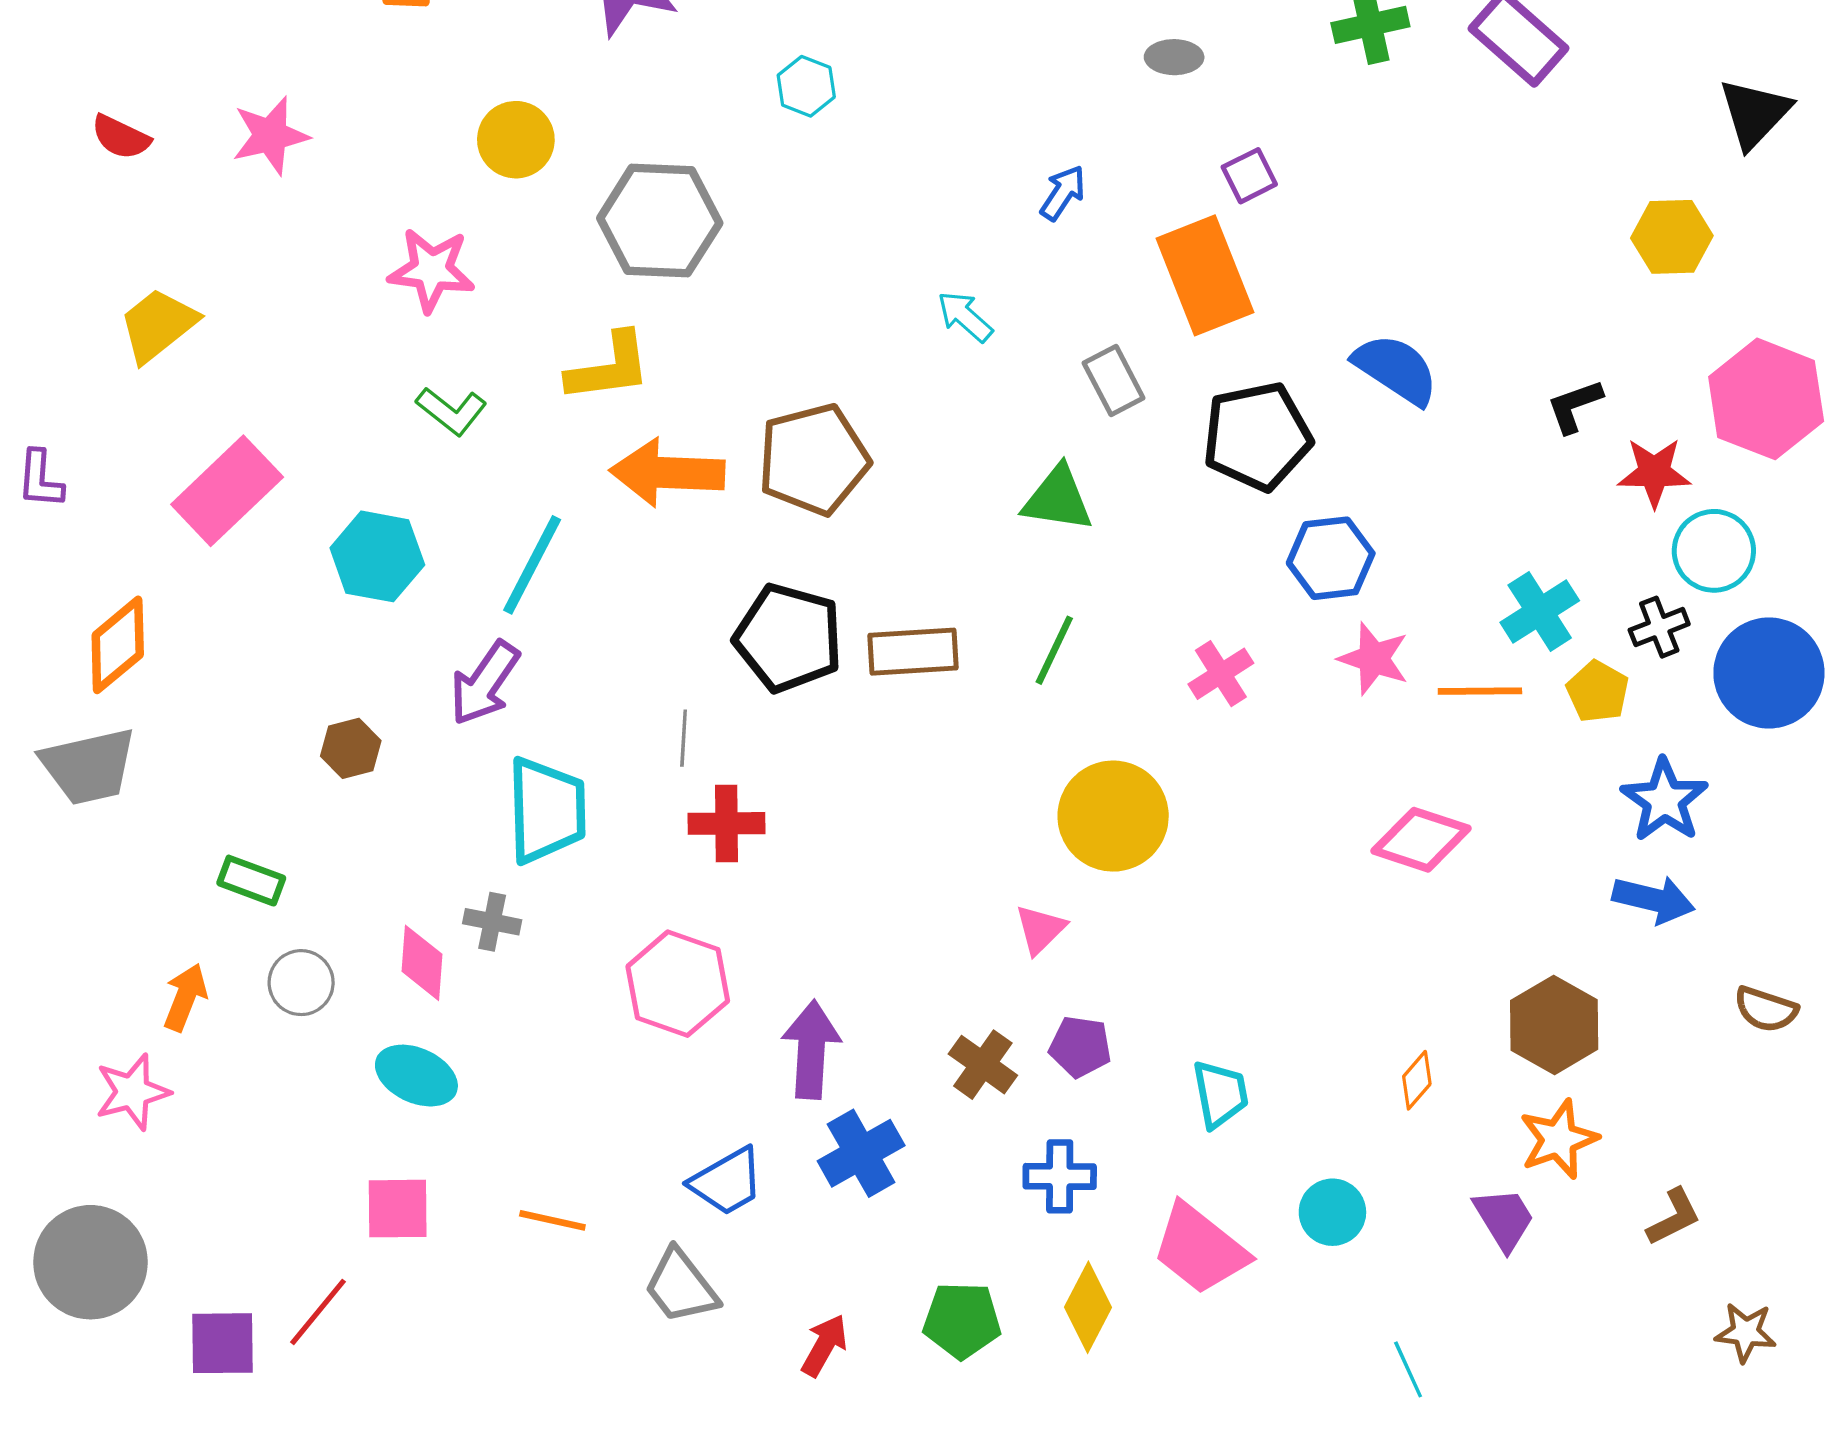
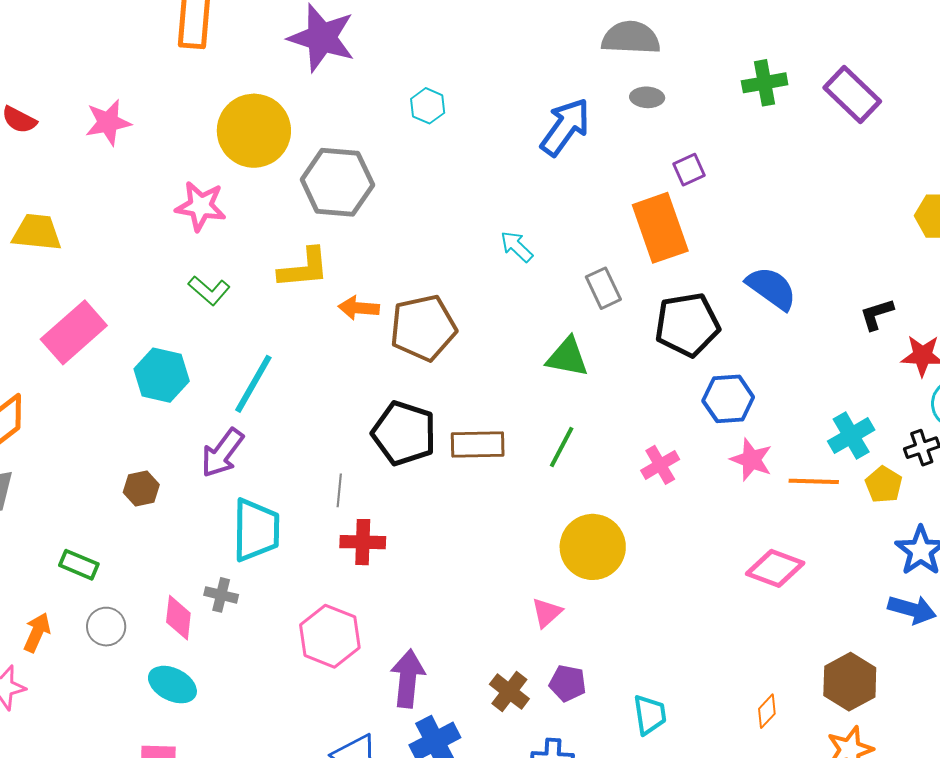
yellow circle: (516, 140) -> (254, 131), size x1.6
blue arrow: (1063, 193) -> (565, 127), moved, size x1.8
yellow trapezoid: (158, 325) -> (37, 232), turned 42
orange arrow: (667, 473) -> (359, 308), moved, size x0.6

